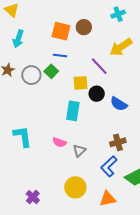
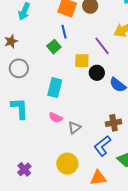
blue line: (60, 55) -> (64, 32), turned 64
gray circle: (31, 75) -> (19, 68), moved
cyan rectangle: (73, 111) -> (55, 88), moved

